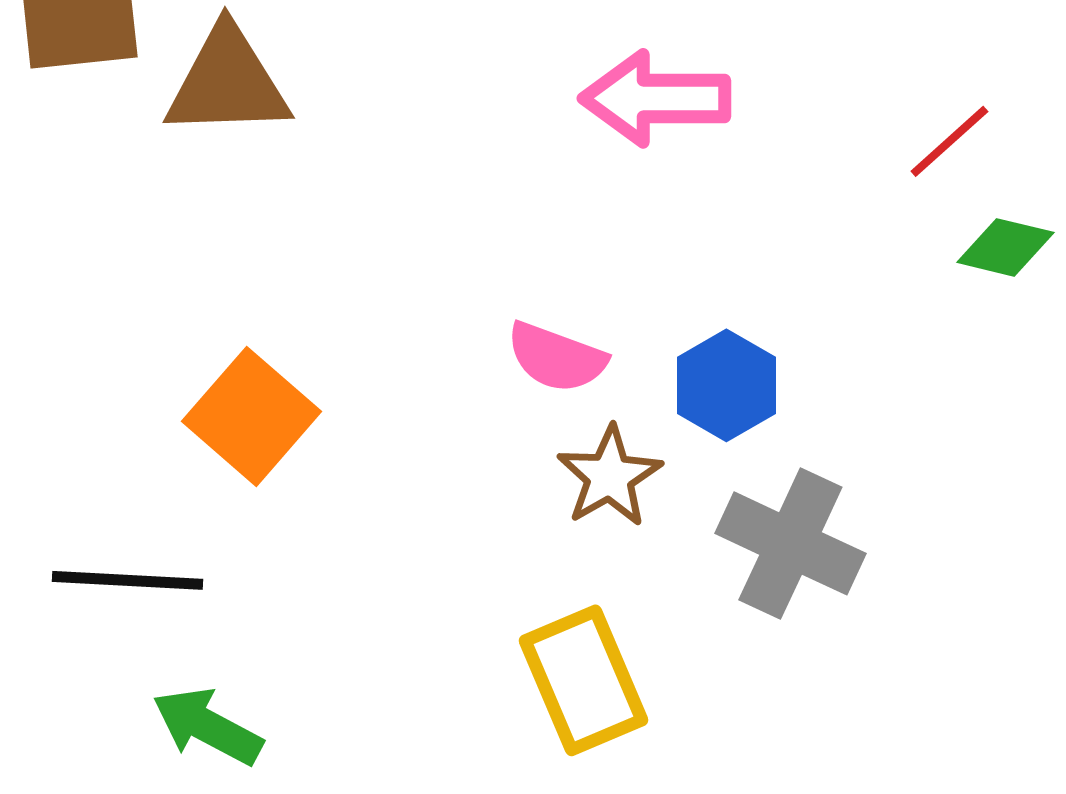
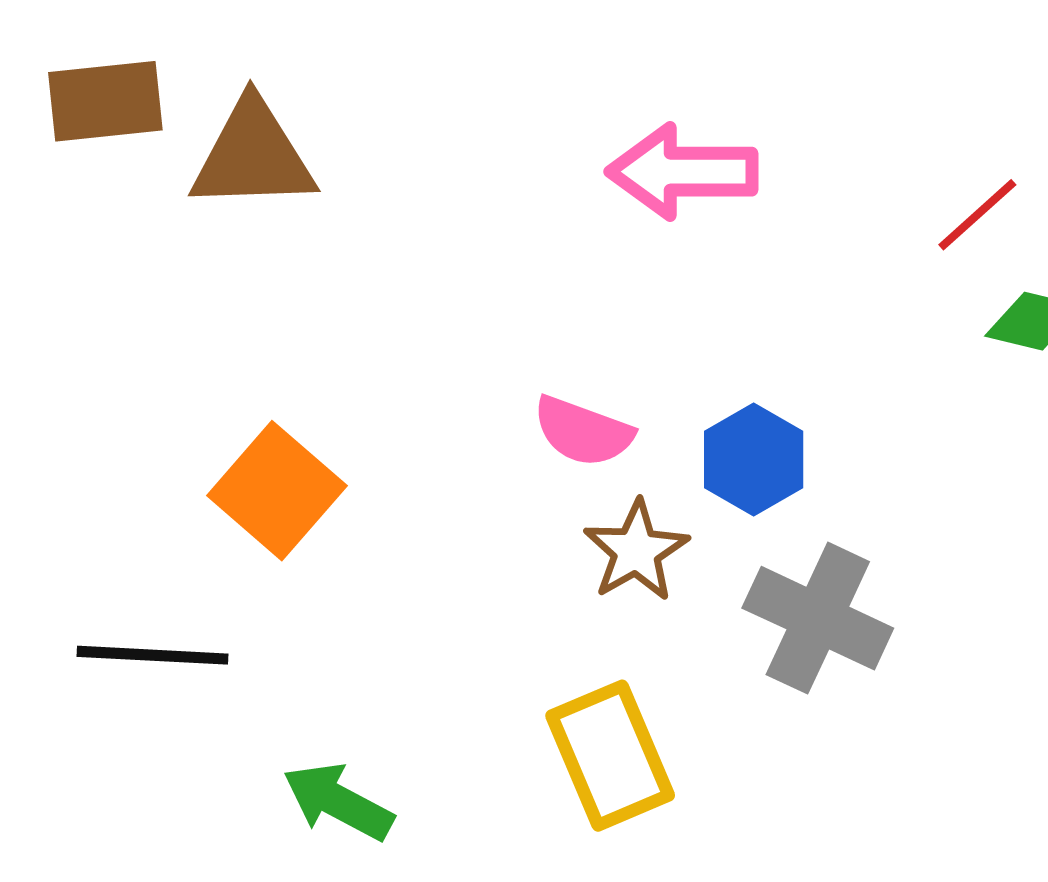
green arrow: (207, 726) -> (338, 802), moved

